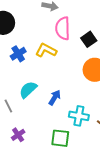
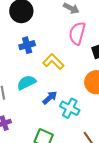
yellow L-shape: (46, 50) -> (53, 62), moved
cyan cross: (79, 116) -> (70, 108), moved

